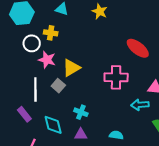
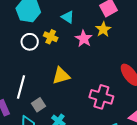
pink star: (47, 60) -> (84, 39), moved
gray square: (58, 86) -> (39, 105), moved

